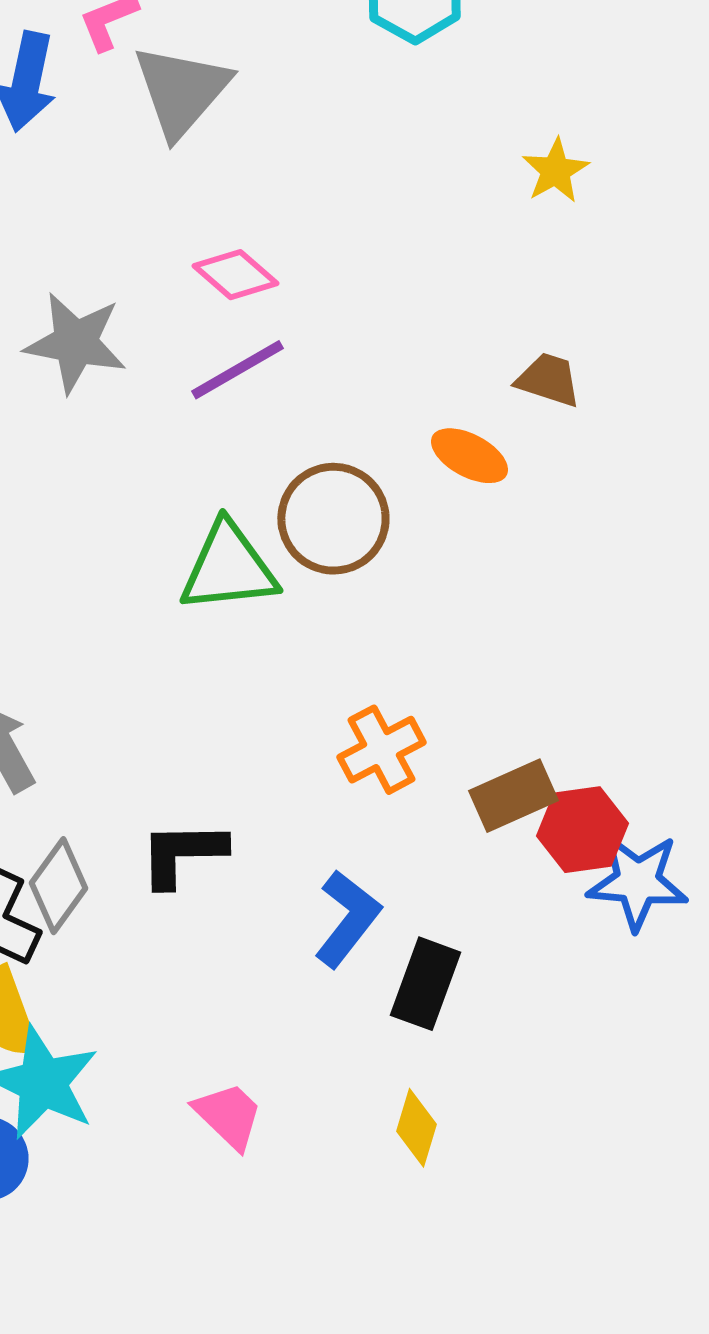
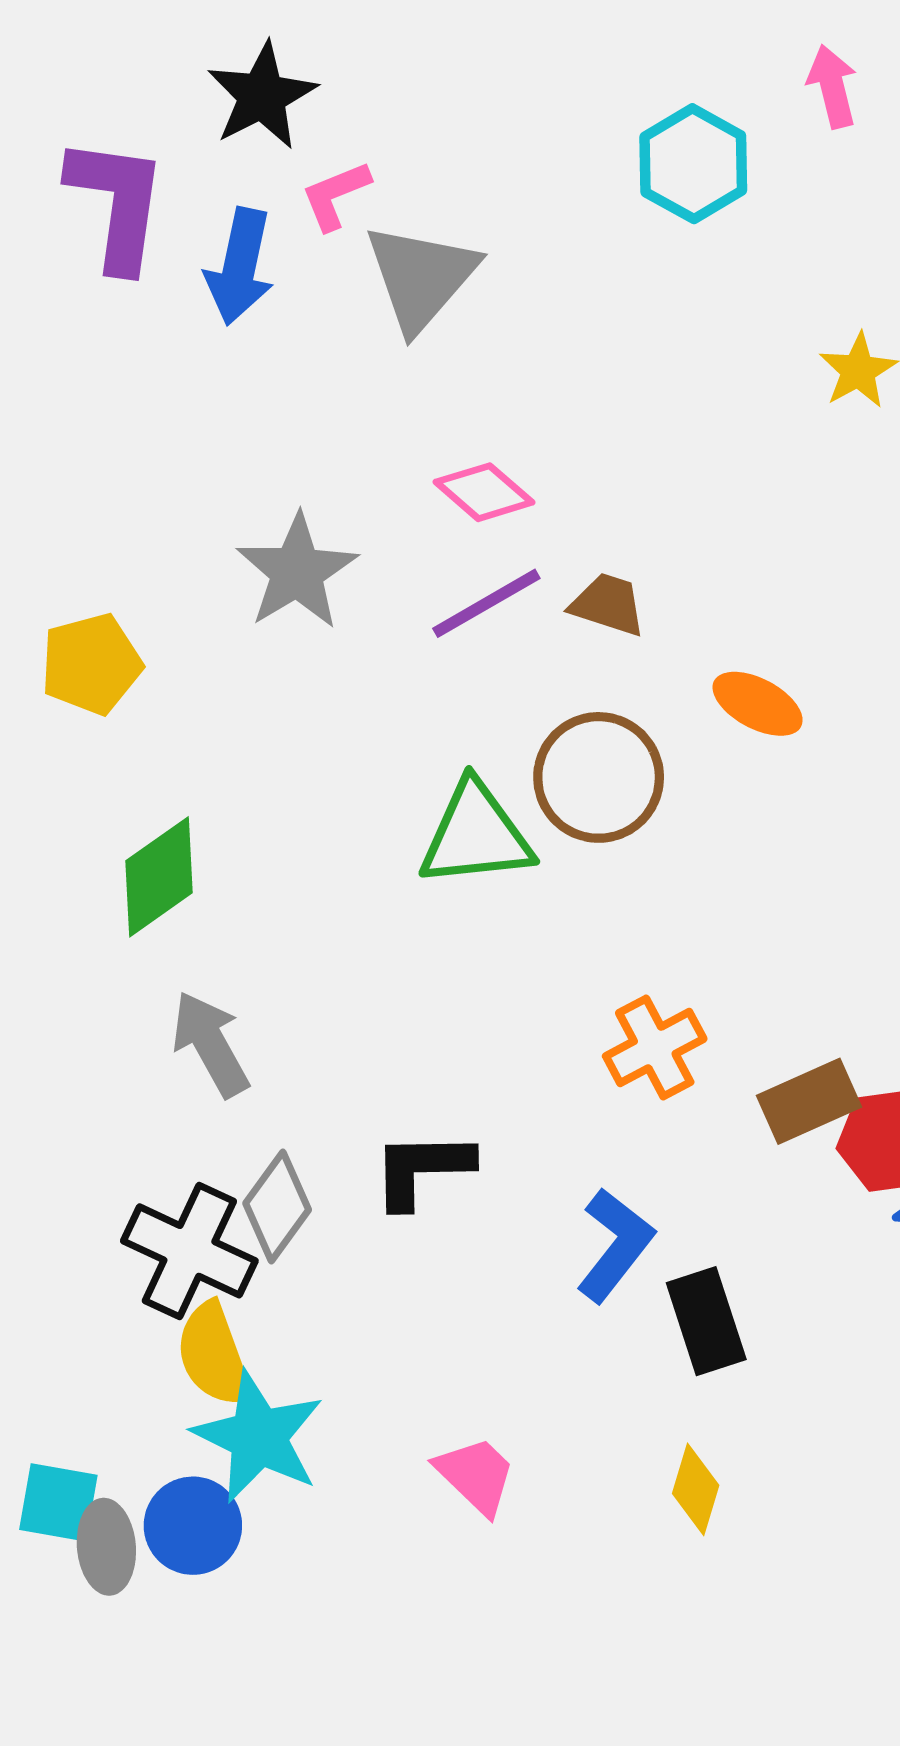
gray star: (75, 343) -> (297, 572), turned 30
brown trapezoid: (548, 380) -> (608, 604), moved
black rectangle: (425, 984) -> (706, 1321), turned -38

